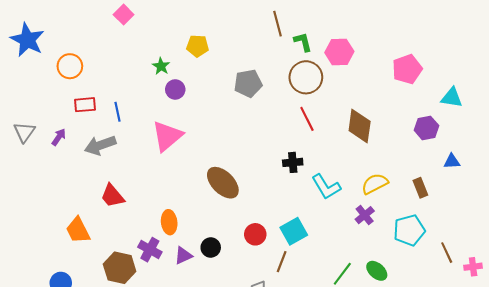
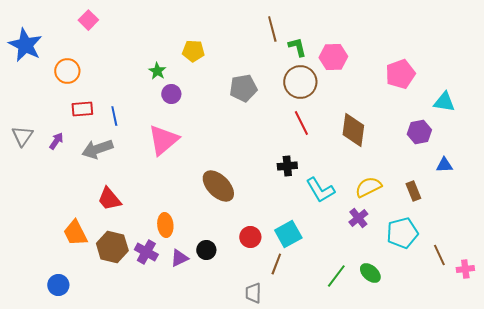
pink square: (124, 15) -> (88, 20), moved
brown hexagon: (120, 268) -> (112, 247), moved

